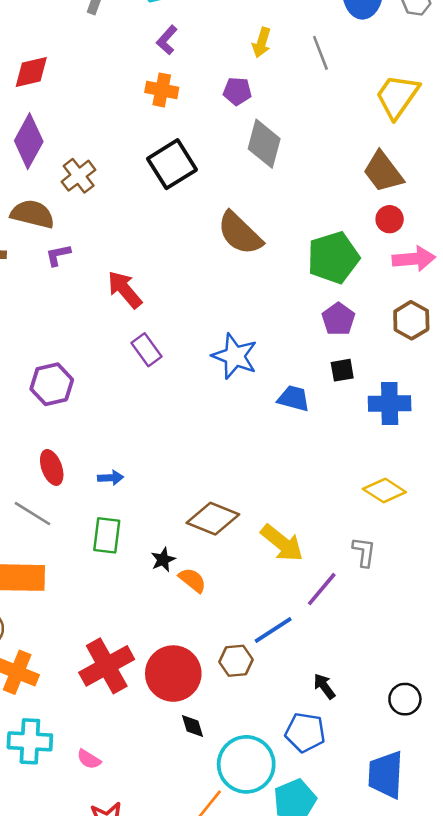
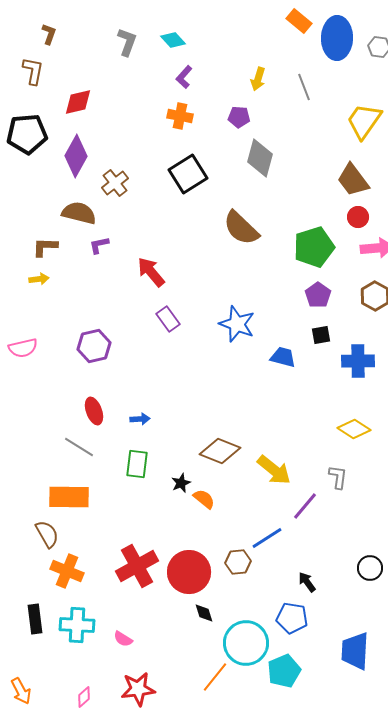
black circle: (405, 699) -> (370, 568), moved

